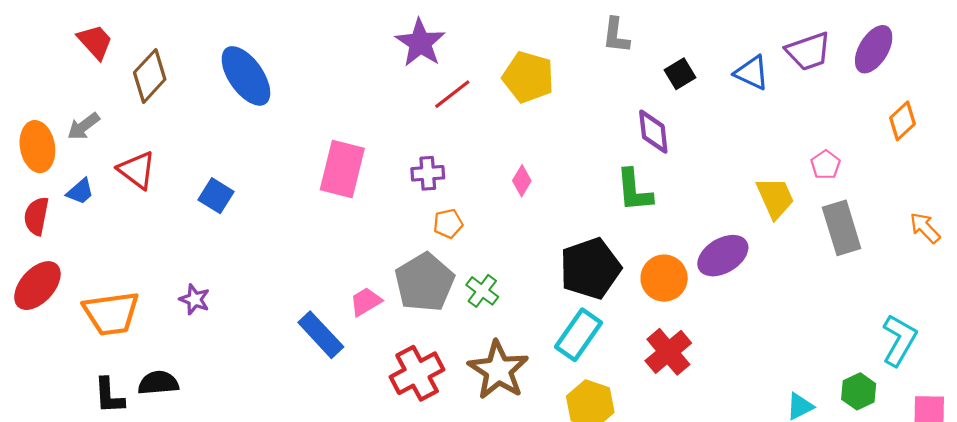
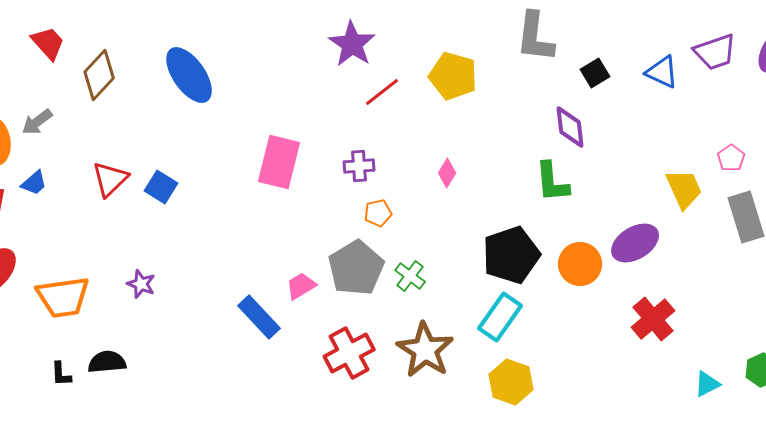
gray L-shape: (616, 35) -> (535, 37), size x1.5
red triangle: (137, 170) -> (110, 179), moved, turned 39
red cross: (668, 352) -> (653, 319), moved
black L-shape: (109, 396) -> (61, 374), size x0.7

